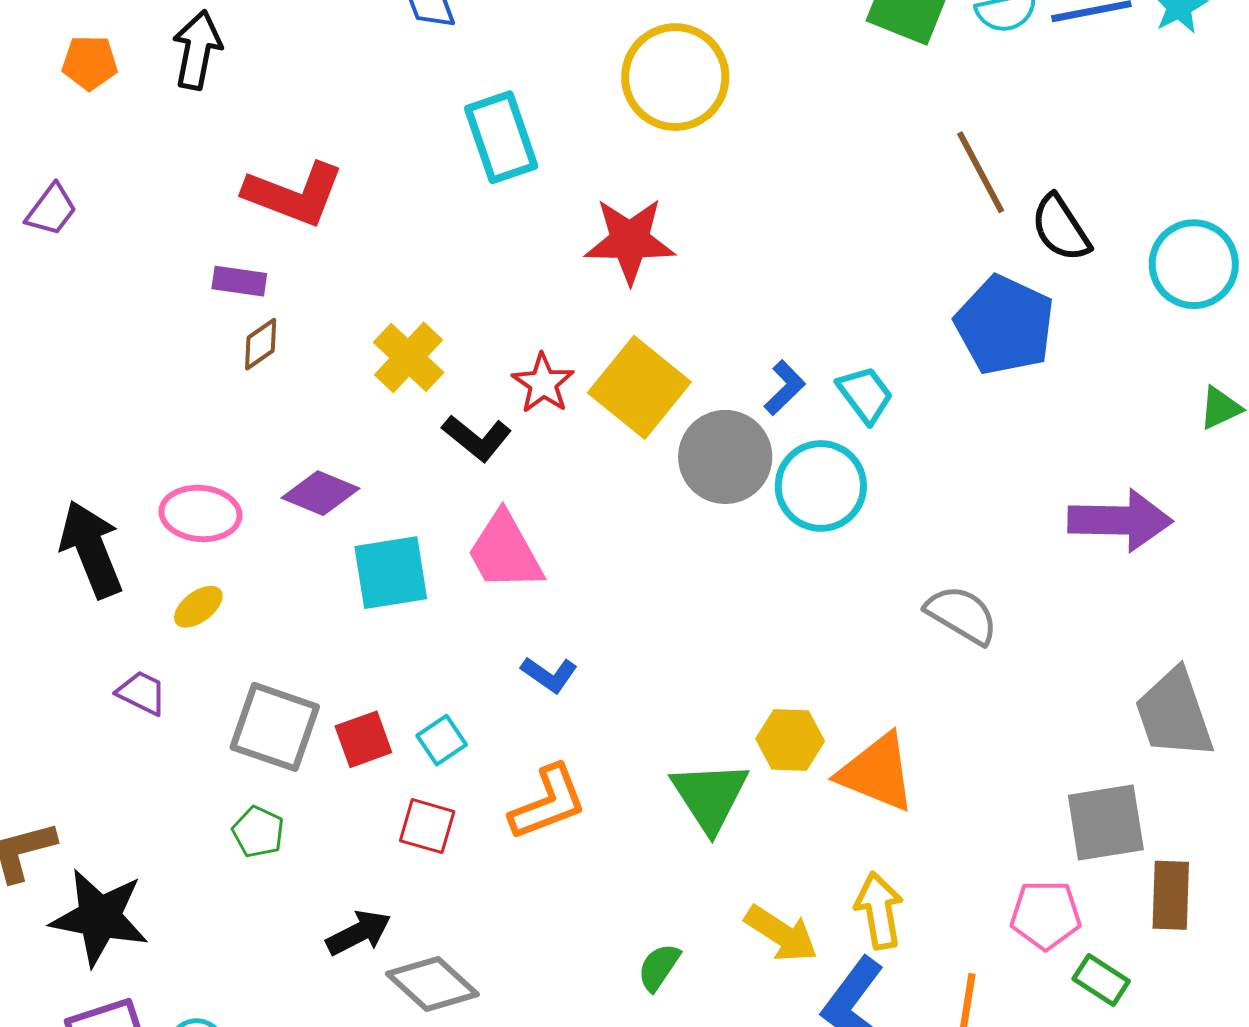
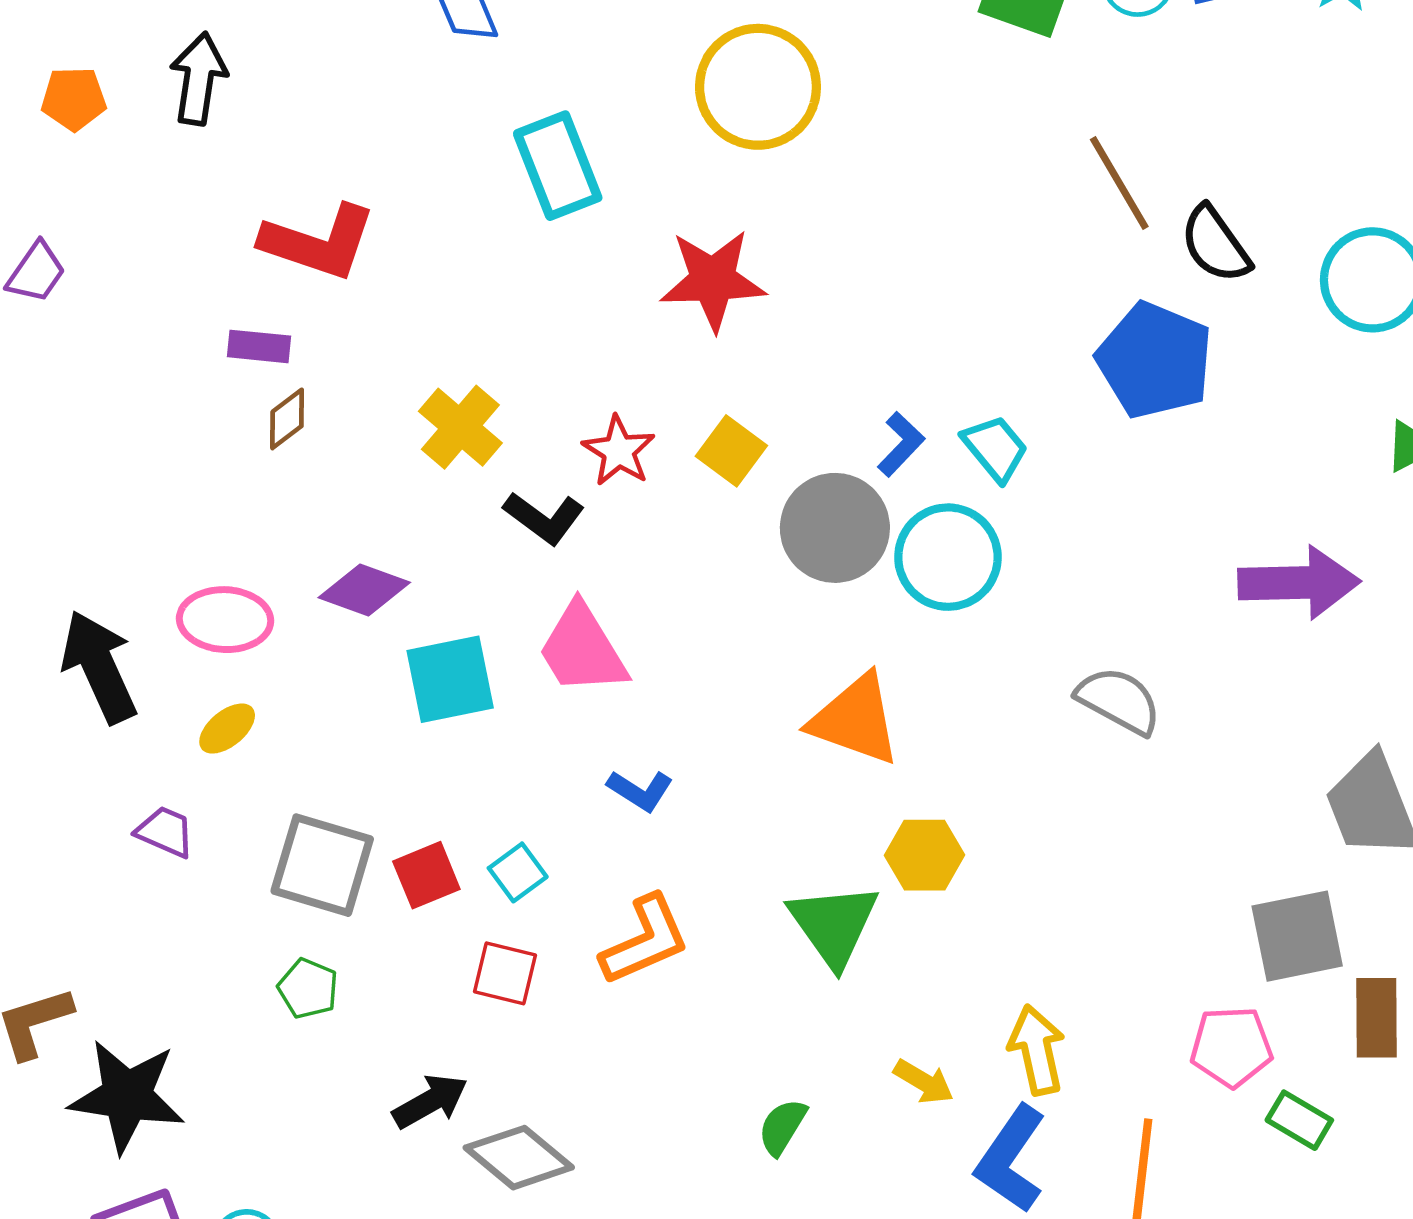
yellow square: (639, 387) -> (731, 451), size x0.6
orange triangle: (877, 772) -> (855, 720), moved
yellow arrow: (781, 934) -> (924, 1082), size x0.7

